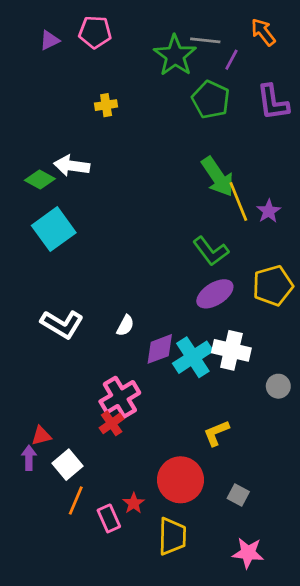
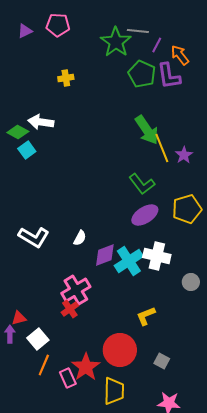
orange arrow: (263, 32) -> (180, 55), moved
purple L-shape: (273, 102) -> (169, 76), moved
cyan square: (54, 229) -> (27, 150), moved, size x0.6
red star: (134, 503) -> (86, 367), size x1.8

